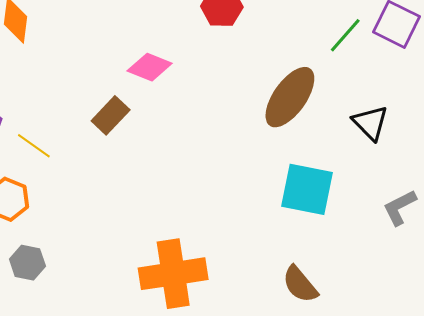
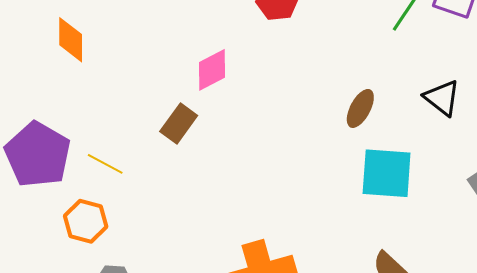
pink diamond: (150, 67) -> (212, 70), turned -42
brown ellipse: (290, 97) -> (360, 108), moved, size x0.6

